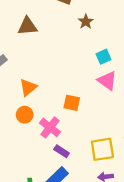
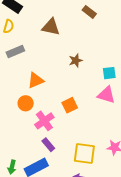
brown star: (86, 22) -> (76, 61), moved
pink triangle: (107, 81) -> (106, 95), turned -36
orange square: (72, 103) -> (70, 105), turned 35

